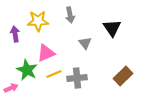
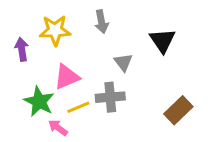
gray cross: (77, 78) -> (110, 97), moved
pink arrow: (11, 88) -> (58, 128), moved, turned -120

